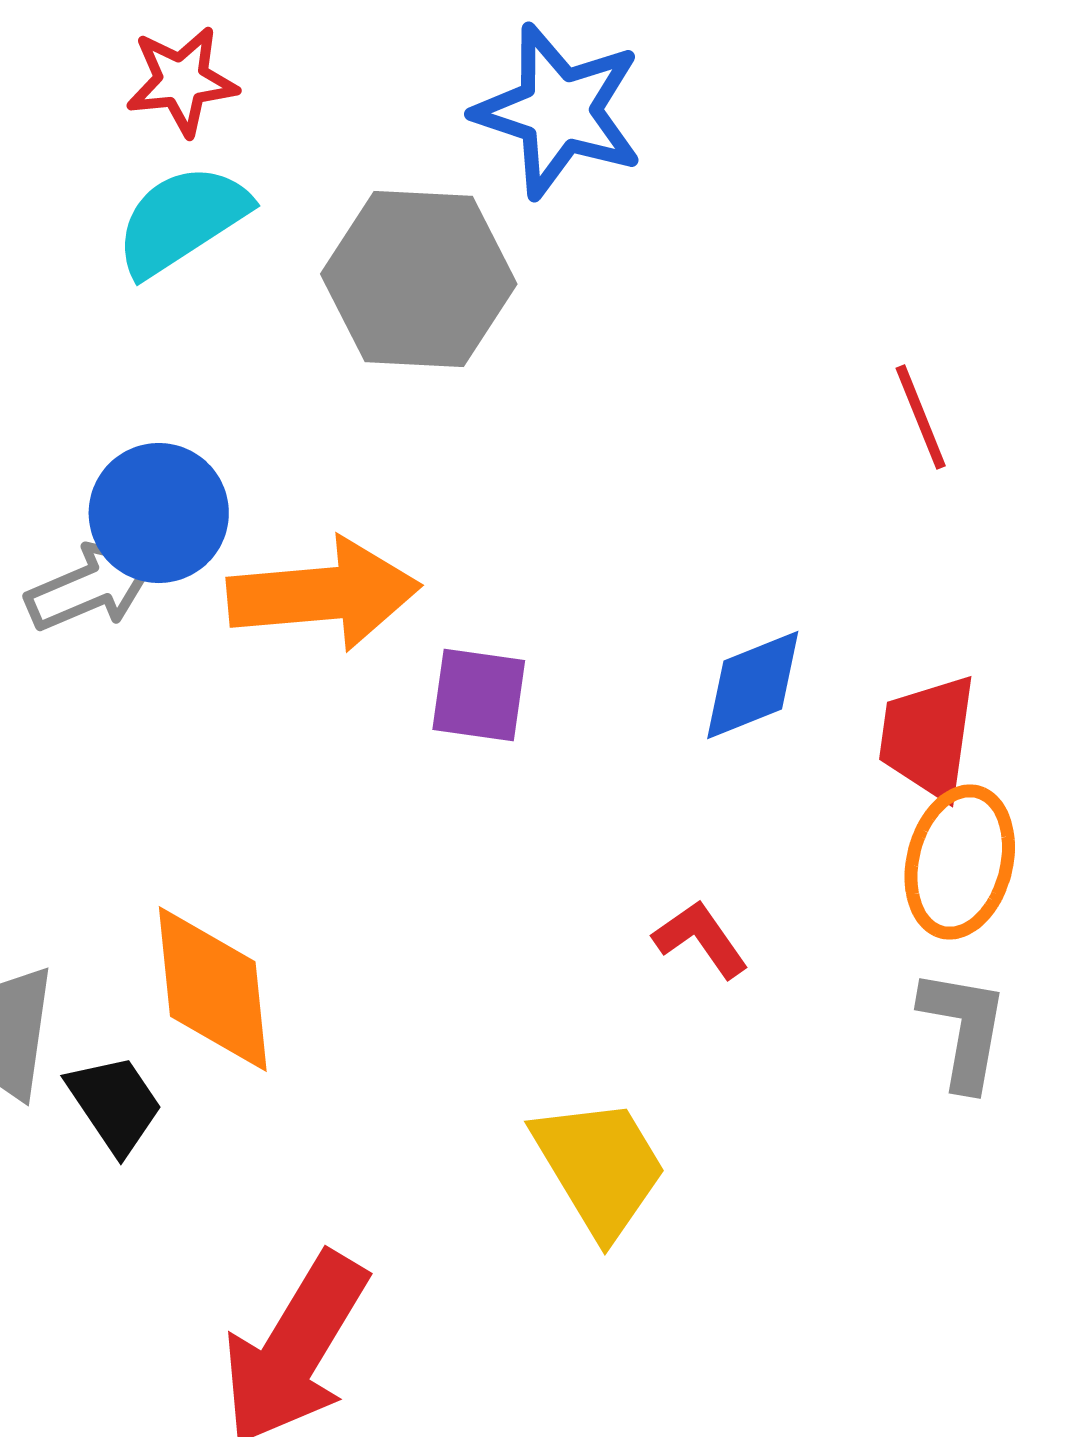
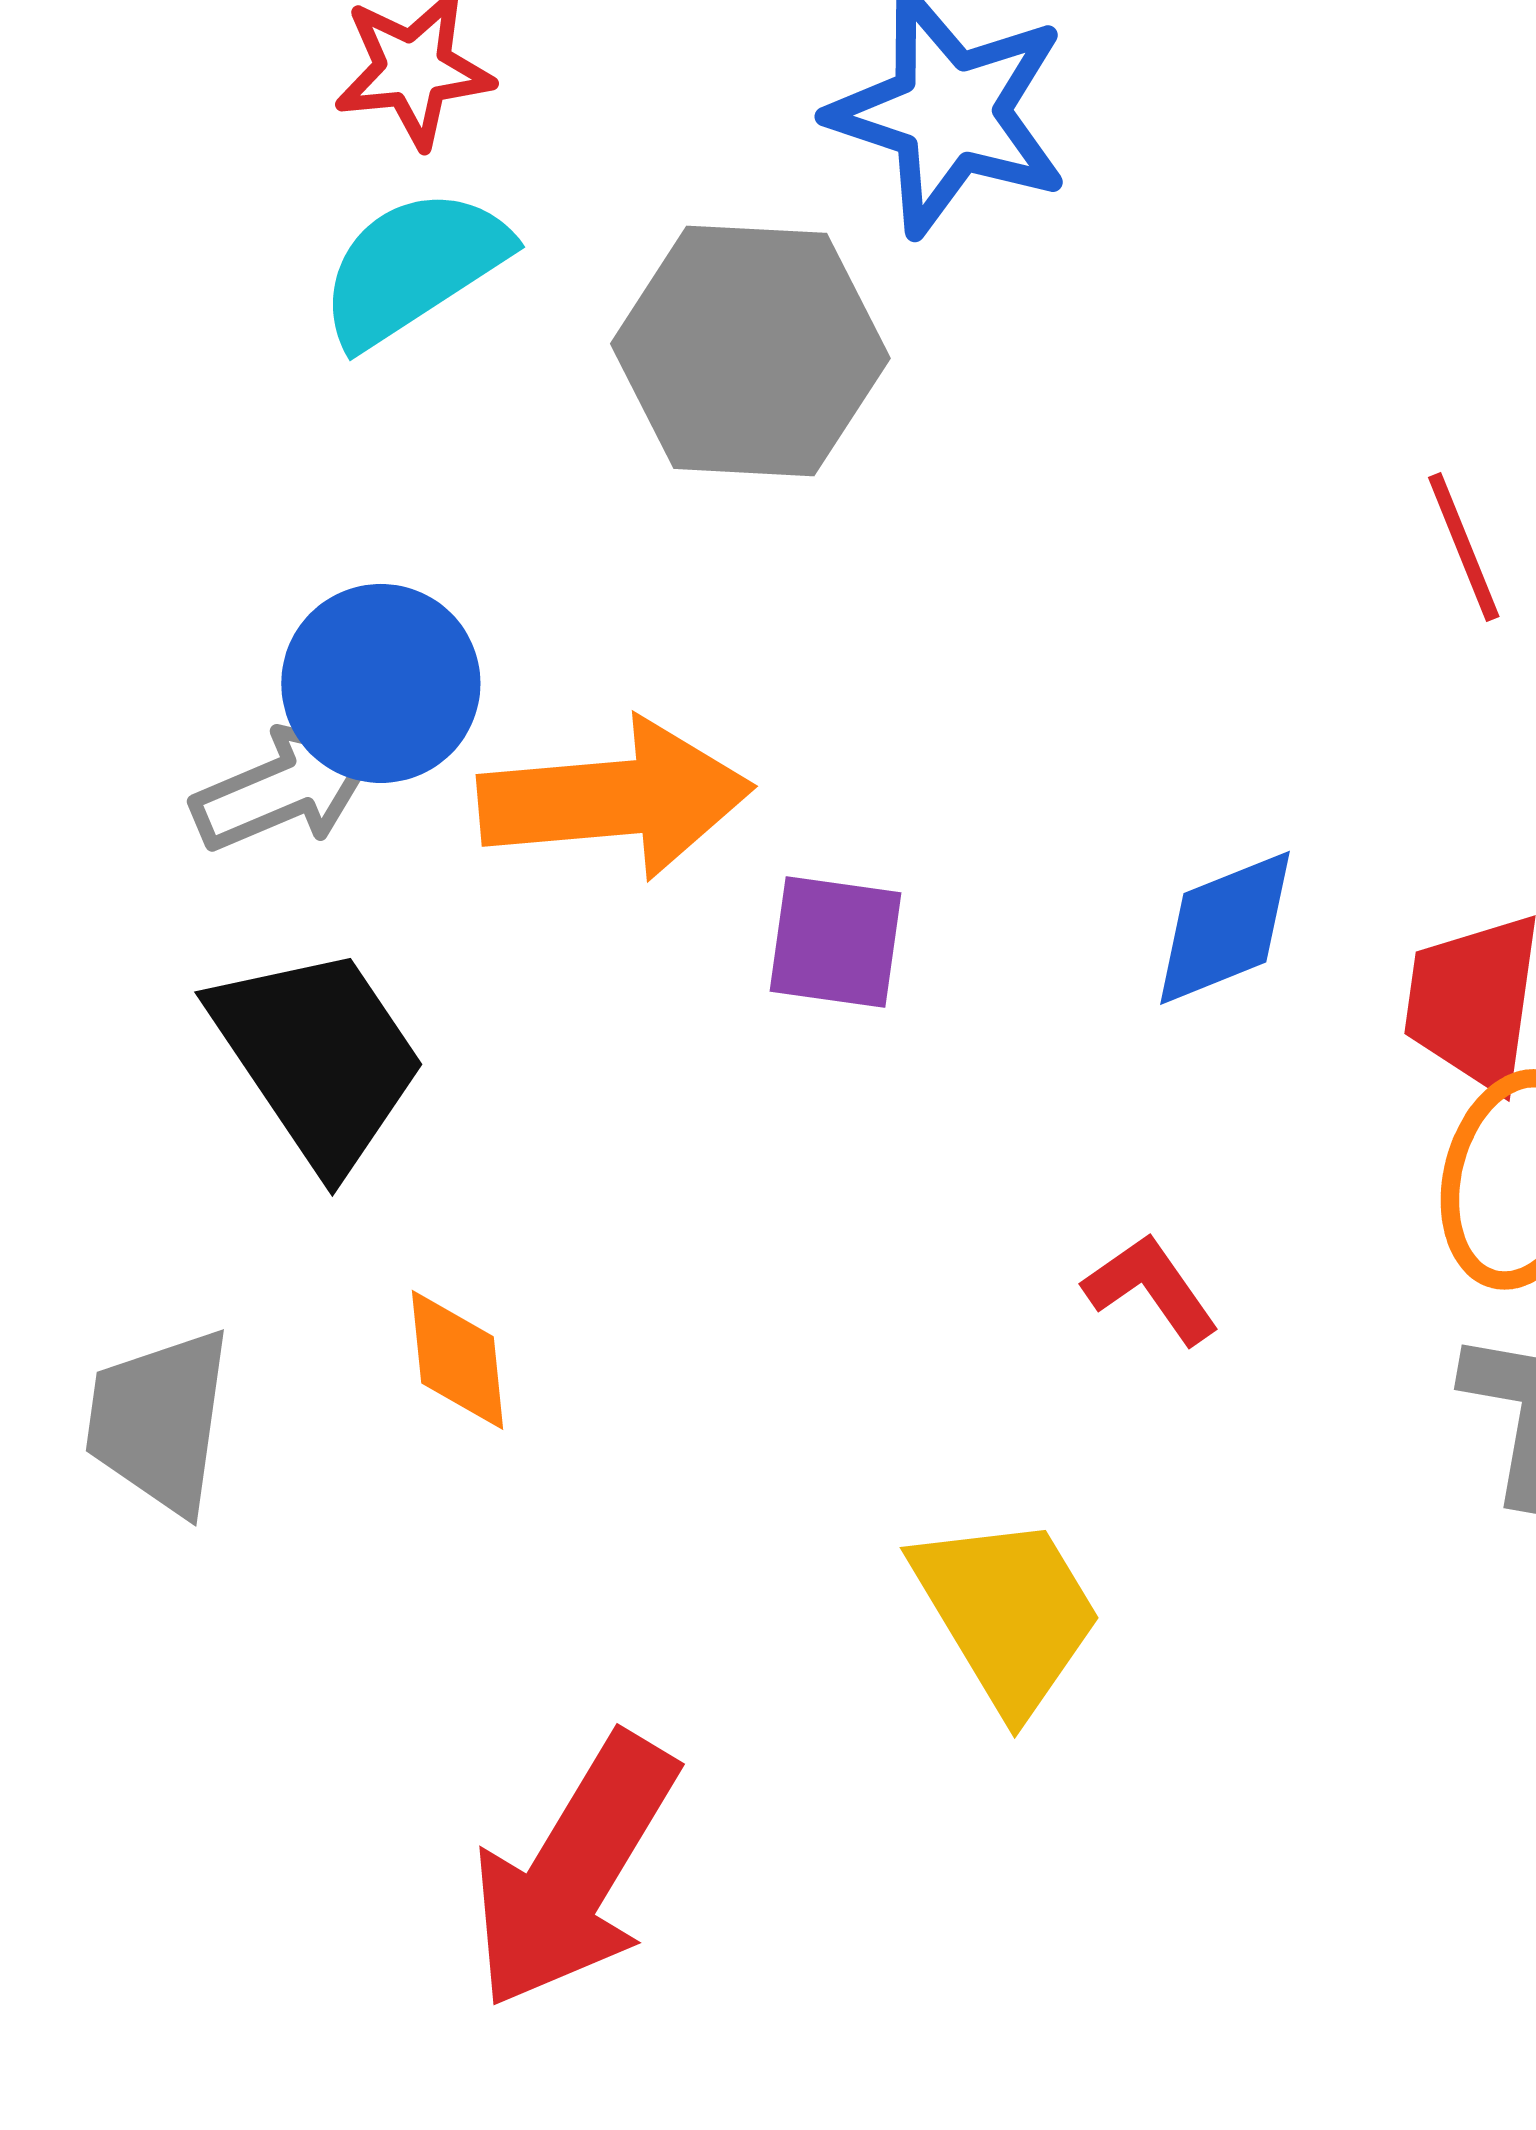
orange diamond: (213, 989) -> (458, 1360), size x0.6
black trapezoid: (115, 1104) -> (318, 1057), moved, size x1.6

